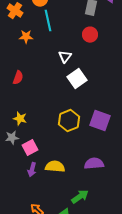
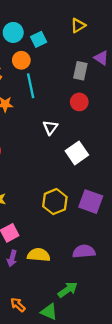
white square: (77, 79) -> (77, 153), moved

